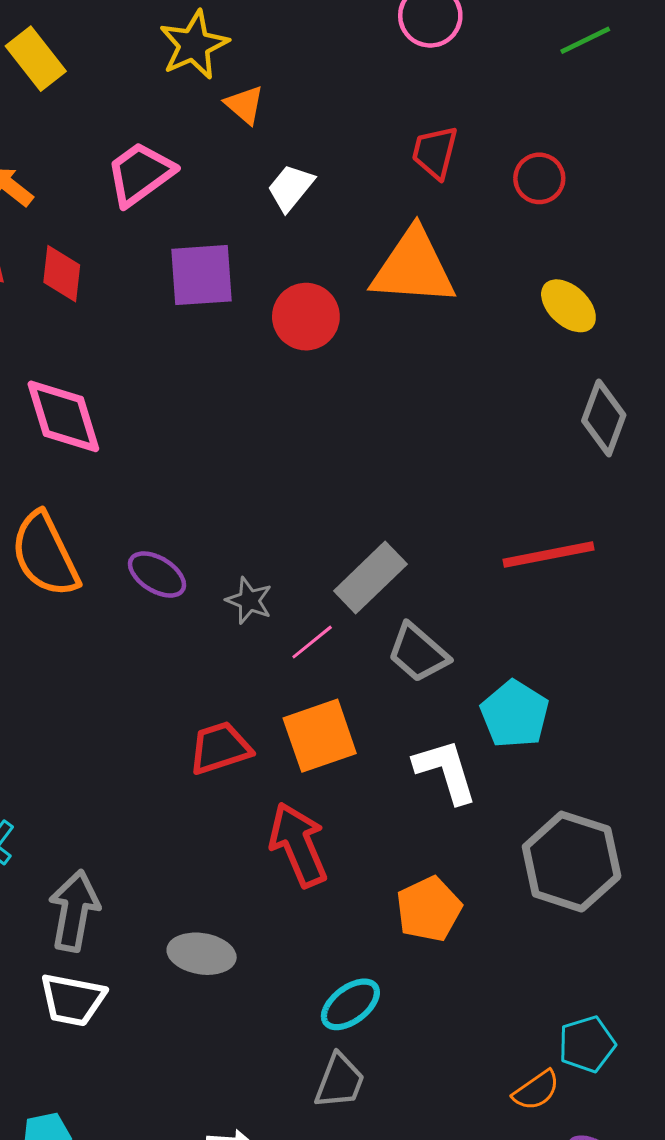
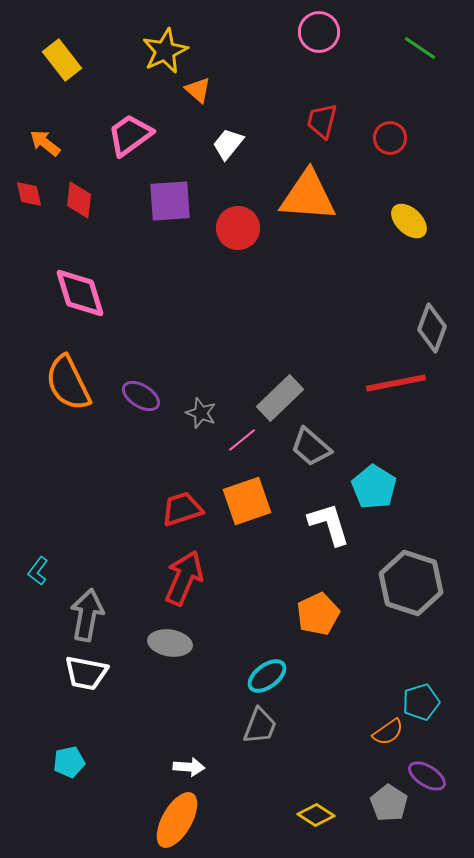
green line: (585, 40) -> (420, 48), turned 60
gray diamond: (604, 418) -> (432, 328), moved
red arrow: (298, 845) -> (184, 578), moved, turned 46

